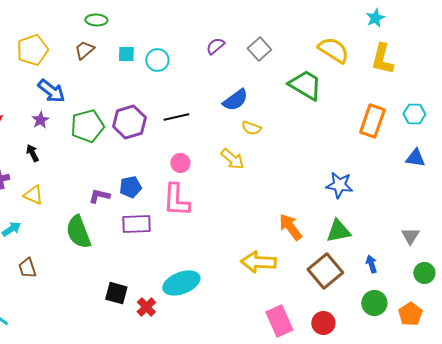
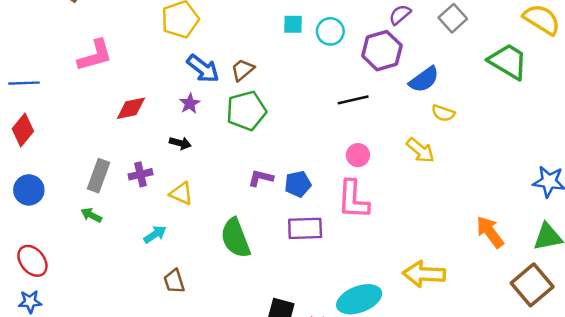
brown trapezoid: (84, 50) -> (243, 70), moved
purple hexagon: (129, 122) -> (382, 51), moved
black arrow: (32, 153) -> (180, 143), turned 132
purple L-shape: (99, 196) -> (261, 178), moved
yellow arrow: (258, 262) -> (424, 274), moved

